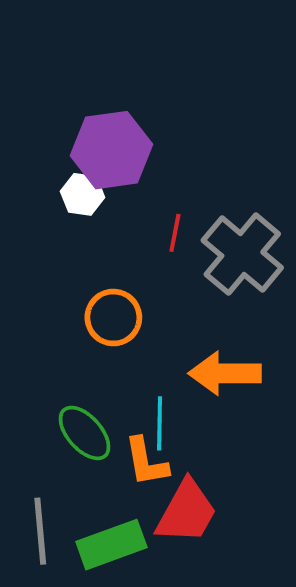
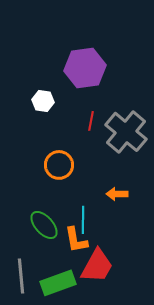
purple hexagon: (111, 150) -> (85, 68), moved
orange arrow: (225, 373) -> (117, 194), size x0.6

